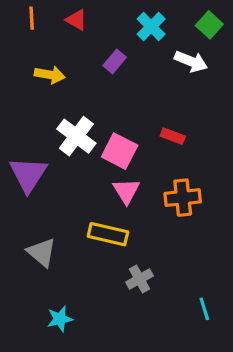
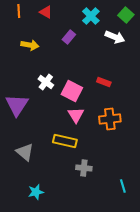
white cross: (76, 136) -> (46, 82), size x0.7
gray cross: (140, 279) -> (84, 168), turned 35

